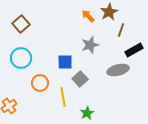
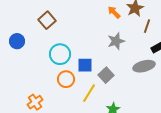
cyan circle: (21, 58) -> (60, 54), moved
blue square: (65, 62) -> (85, 65), moved
yellow line: (63, 97) -> (89, 93), turned 42

